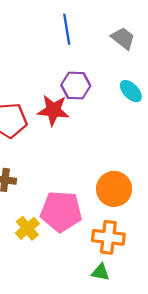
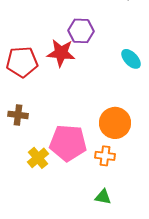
cyan ellipse: (131, 91) -> (131, 59), moved
orange cross: (108, 237) -> (105, 156), moved, size x0.7

